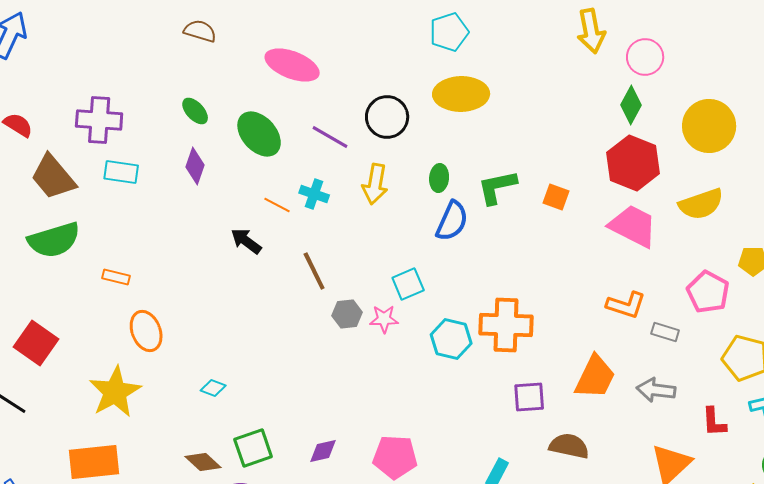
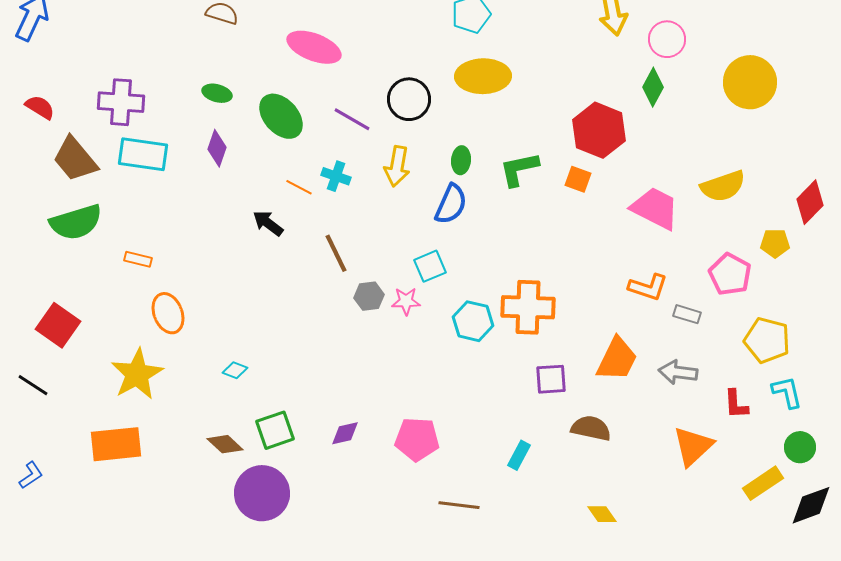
green ellipse: (195, 111) -> (217, 93), turned -32
yellow circle: (709, 126) -> (750, 82), moved
red hexagon: (633, 163) -> (599, 130), moved
cyan rectangle: (121, 172) -> (143, 154), size x1.4
blue semicircle: (452, 221) -> (451, 204), moved

